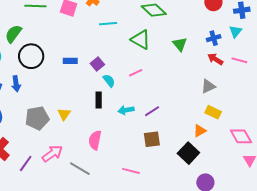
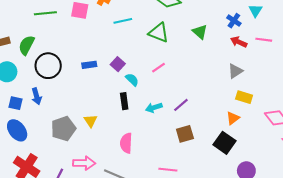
blue cross: (214, 38) -> (234, 21), turned -32
pink arrow: (52, 154) -> (84, 163), turned 45

